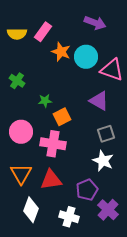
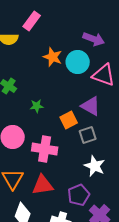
purple arrow: (95, 23) -> (94, 39), moved
pink rectangle: (43, 32) -> (32, 21), moved
orange square: (62, 117) -> (69, 120), moved
gray square: (106, 134) -> (88, 135), moved

